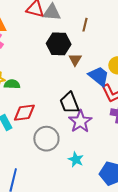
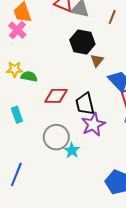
brown line: (85, 25) -> (112, 17), moved
red diamond: (24, 113) -> (56, 96), moved
cyan star: (76, 160) -> (72, 150), moved

